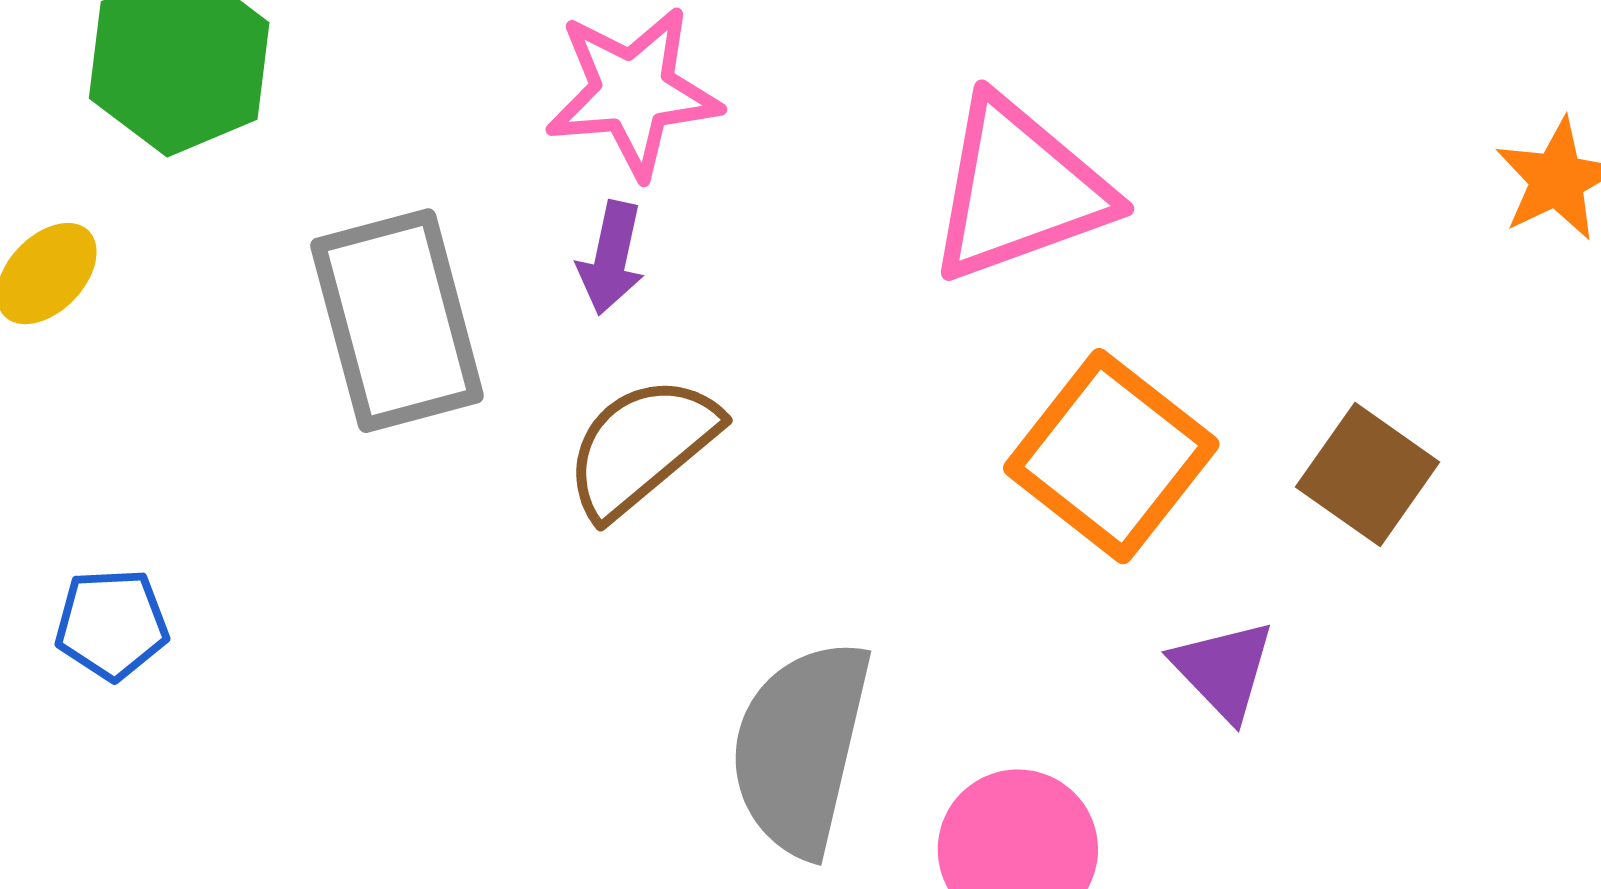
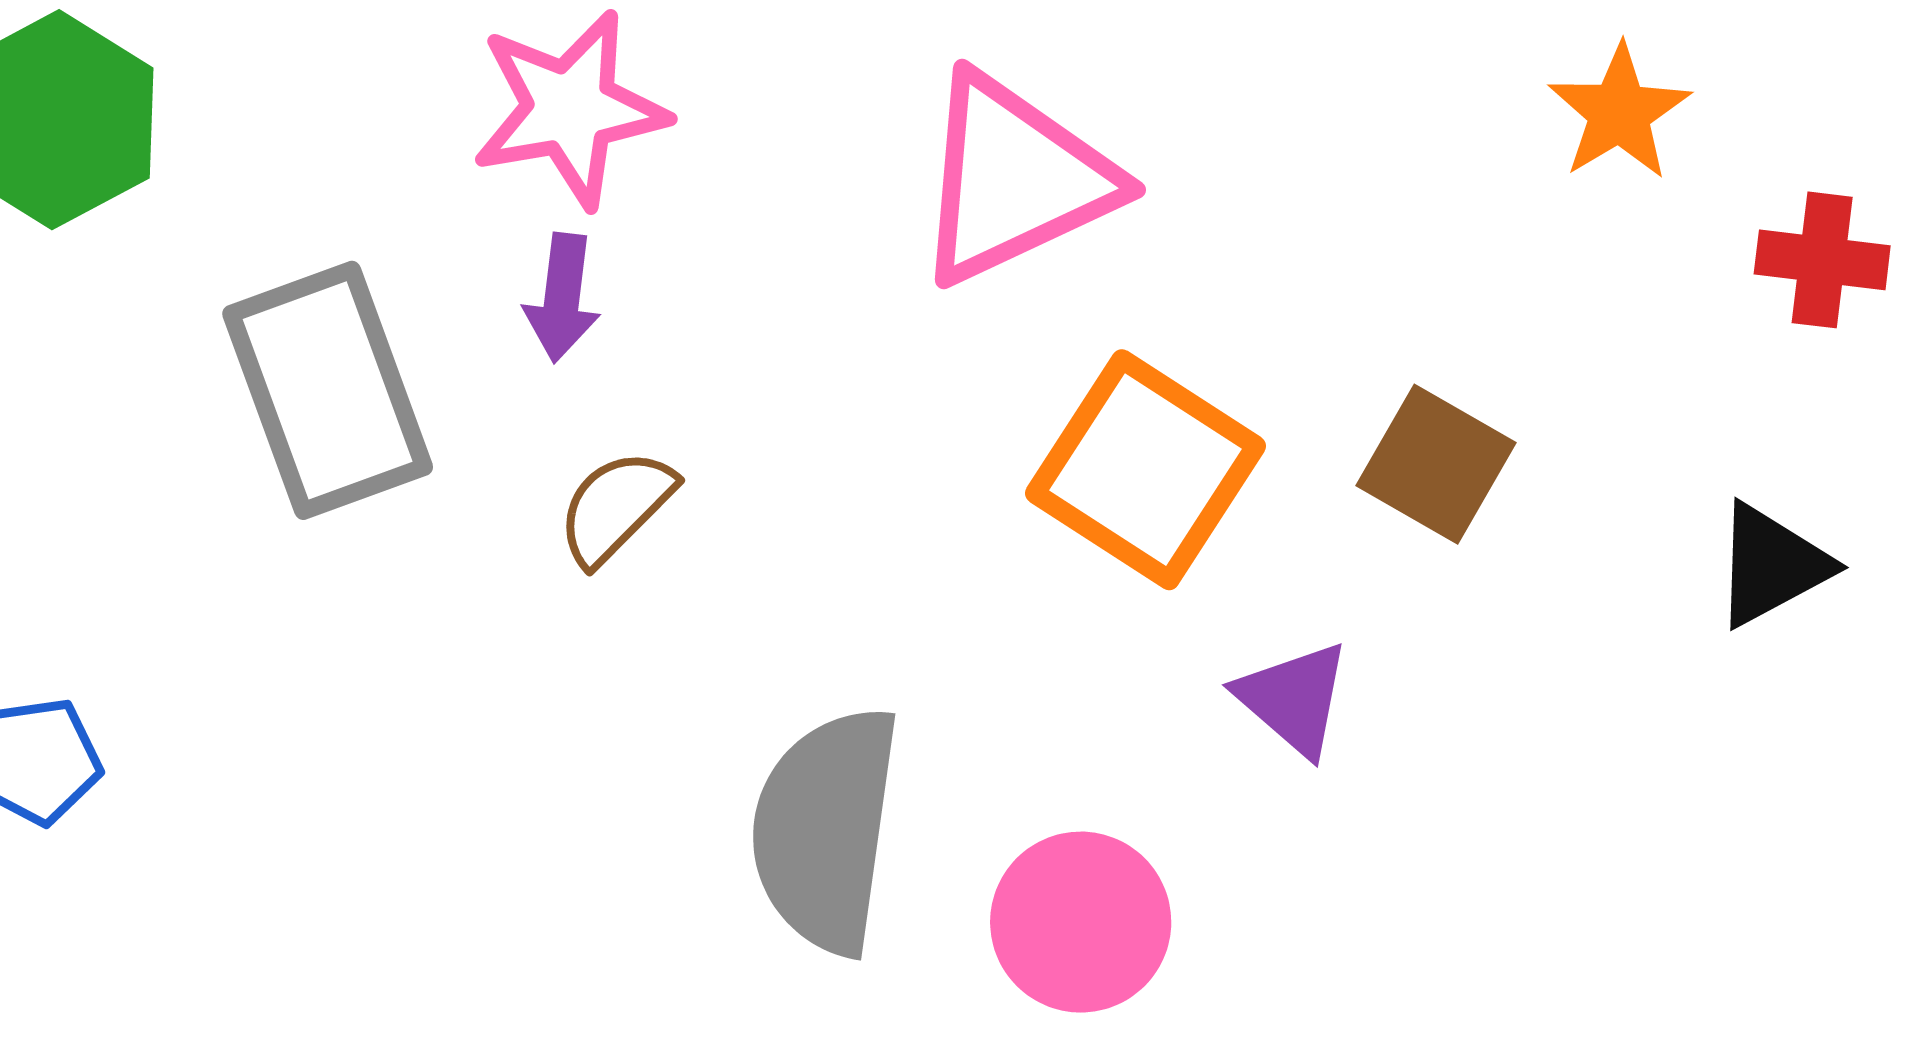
brown semicircle: (642, 447) -> (616, 507), size x0.7

